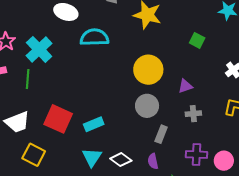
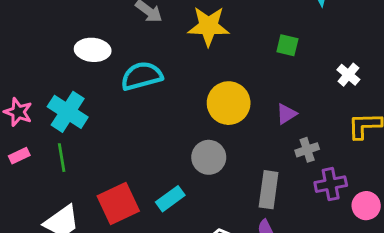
gray circle: (147, 106) -> (209, 157), moved
red square: (58, 119) -> (118, 203), turned -36
gray rectangle: (161, 134) -> (269, 190), size x1.4
purple cross: (196, 155) -> (331, 184), moved

